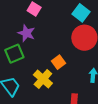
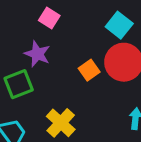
orange square: (59, 62) -> (89, 70), moved

